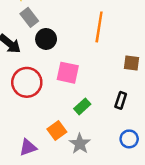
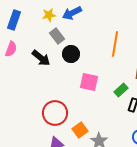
red circle: (27, 82) -> (55, 113), moved
green rectangle: (82, 106) -> (121, 90), moved

